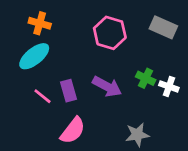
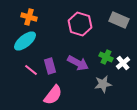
white cross: (169, 87) -> (123, 63), turned 32
gray star: (137, 135) -> (103, 84), moved

